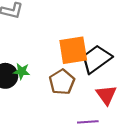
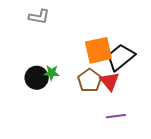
red triangle: (106, 95) -> (110, 81), moved

